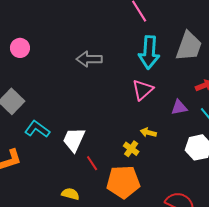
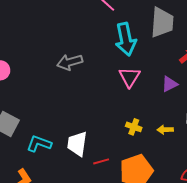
yellow arrow: (148, 132) -> (165, 130), moved
yellow cross: (131, 149) -> (134, 127), moved
red line: (92, 163) -> (101, 161), turned -56

